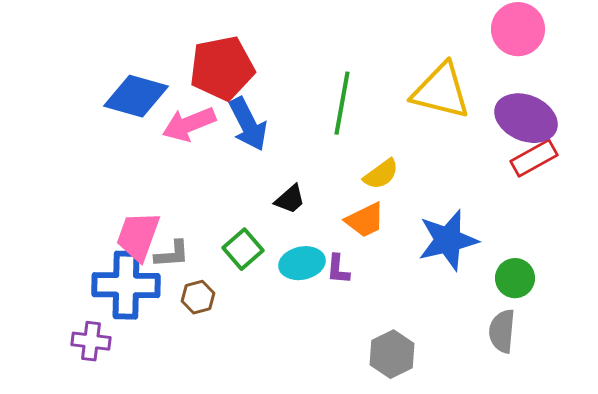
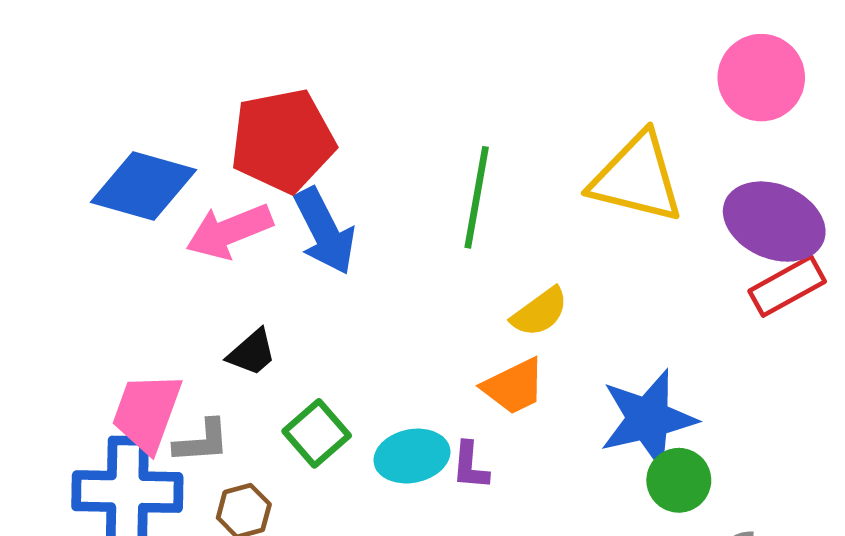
black trapezoid: (290, 199) -> (252, 353), moved
green circle: (515, 278) -> (679, 480), moved

